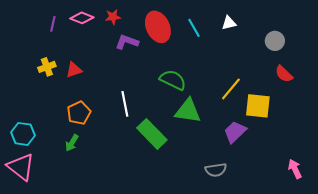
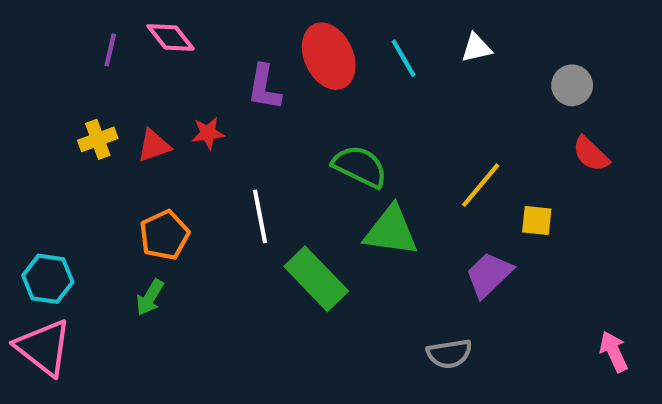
red star: (113, 17) -> (208, 133), moved
pink diamond: (82, 18) -> (171, 37), turned 30
purple L-shape: (127, 42) -> (264, 87), turned -100
yellow square: (258, 106) -> (537, 221), size x0.6

